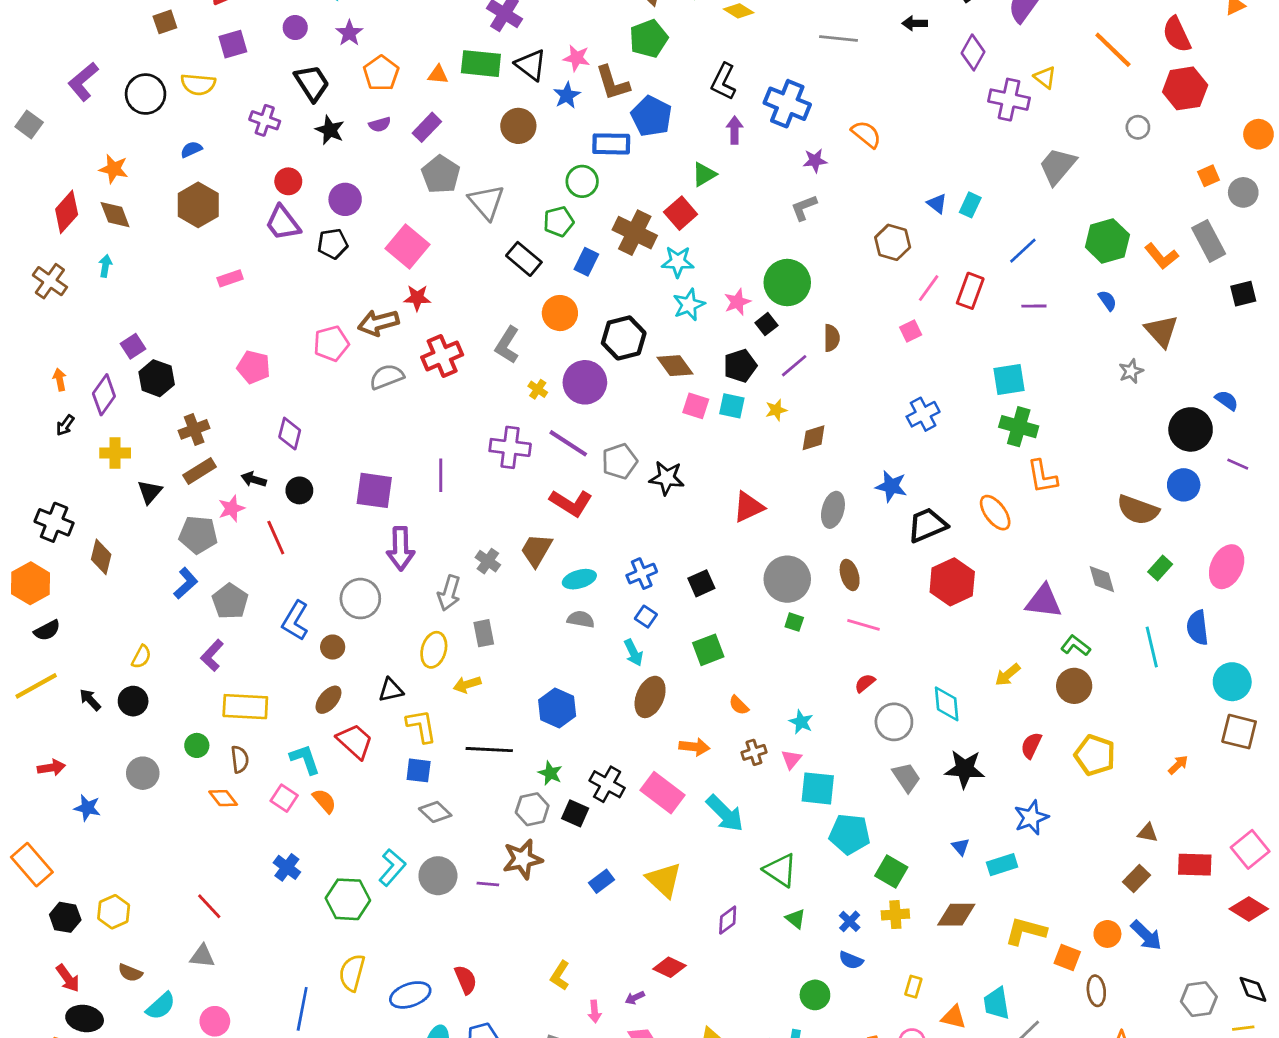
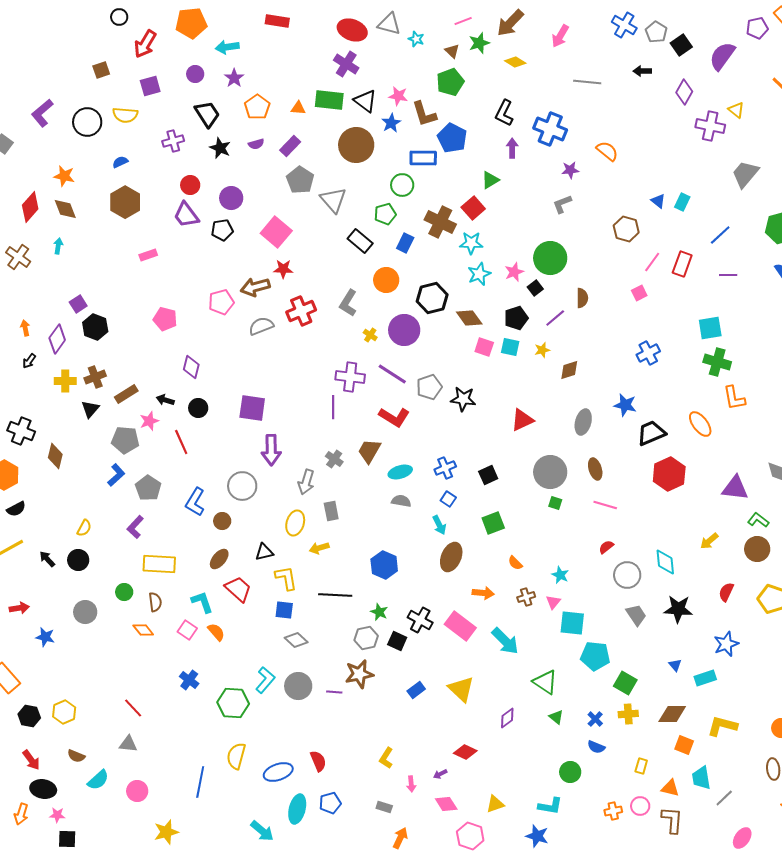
purple cross: (265, 120) -> (173, 141), turned -35
brown circle: (518, 126) -> (356, 145), size x1.4
brown cross: (194, 429) -> (95, 377), moved
purple line: (441, 475) -> (333, 407), moved
orange square: (1067, 958) -> (684, 745), moved

